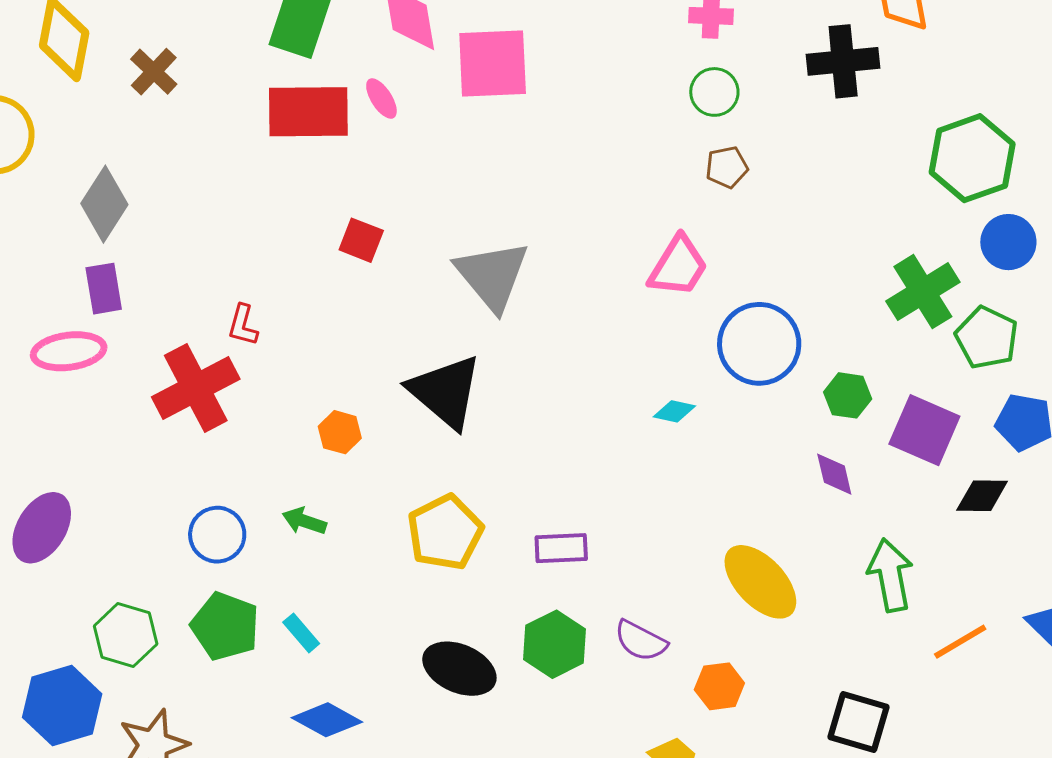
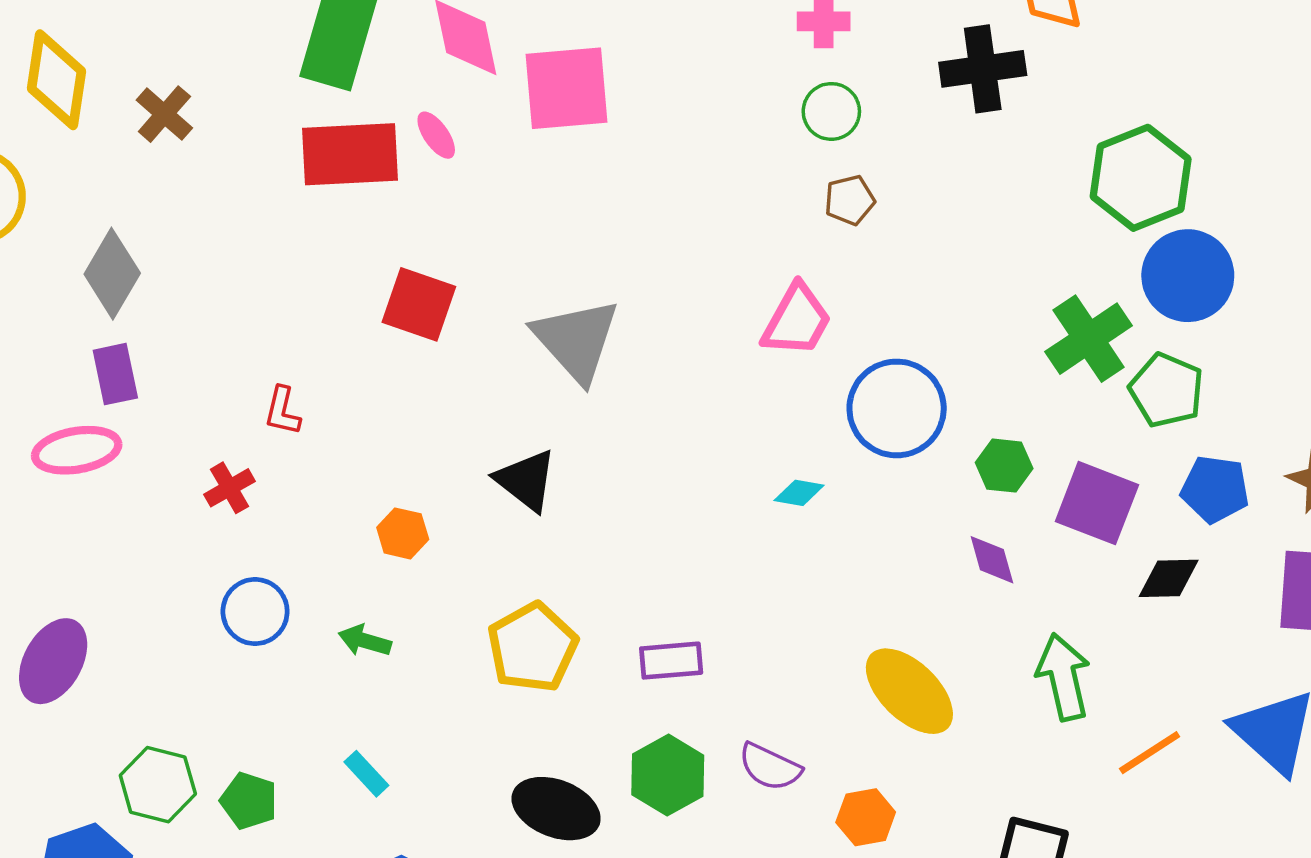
red square: (361, 240) -> (419, 304), size x1.4
blue circle: (1008, 242) -> (1188, 276), size x1.4
red cross: (196, 388) -> (229, 488), size x0.5
black triangle: (445, 392) -> (526, 480), size x0.7
blue circle: (217, 535) -> (255, 612), moved
green pentagon: (225, 626) -> (249, 801), moved, size x0.7

